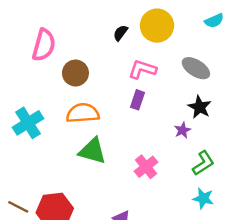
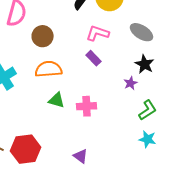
purple rectangle: (138, 100) -> (94, 58), turned -63
green triangle: (92, 151) -> (57, 100), size x0.7
pink cross: (146, 167) -> (87, 106), moved, turned 36

